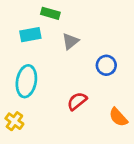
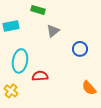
cyan rectangle: (30, 35) -> (11, 26), moved
red semicircle: (77, 101) -> (40, 76), moved, turned 35

